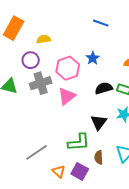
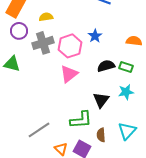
purple circle: (31, 60) -> (19, 31), moved
gray cross: (41, 83) -> (43, 43), moved

